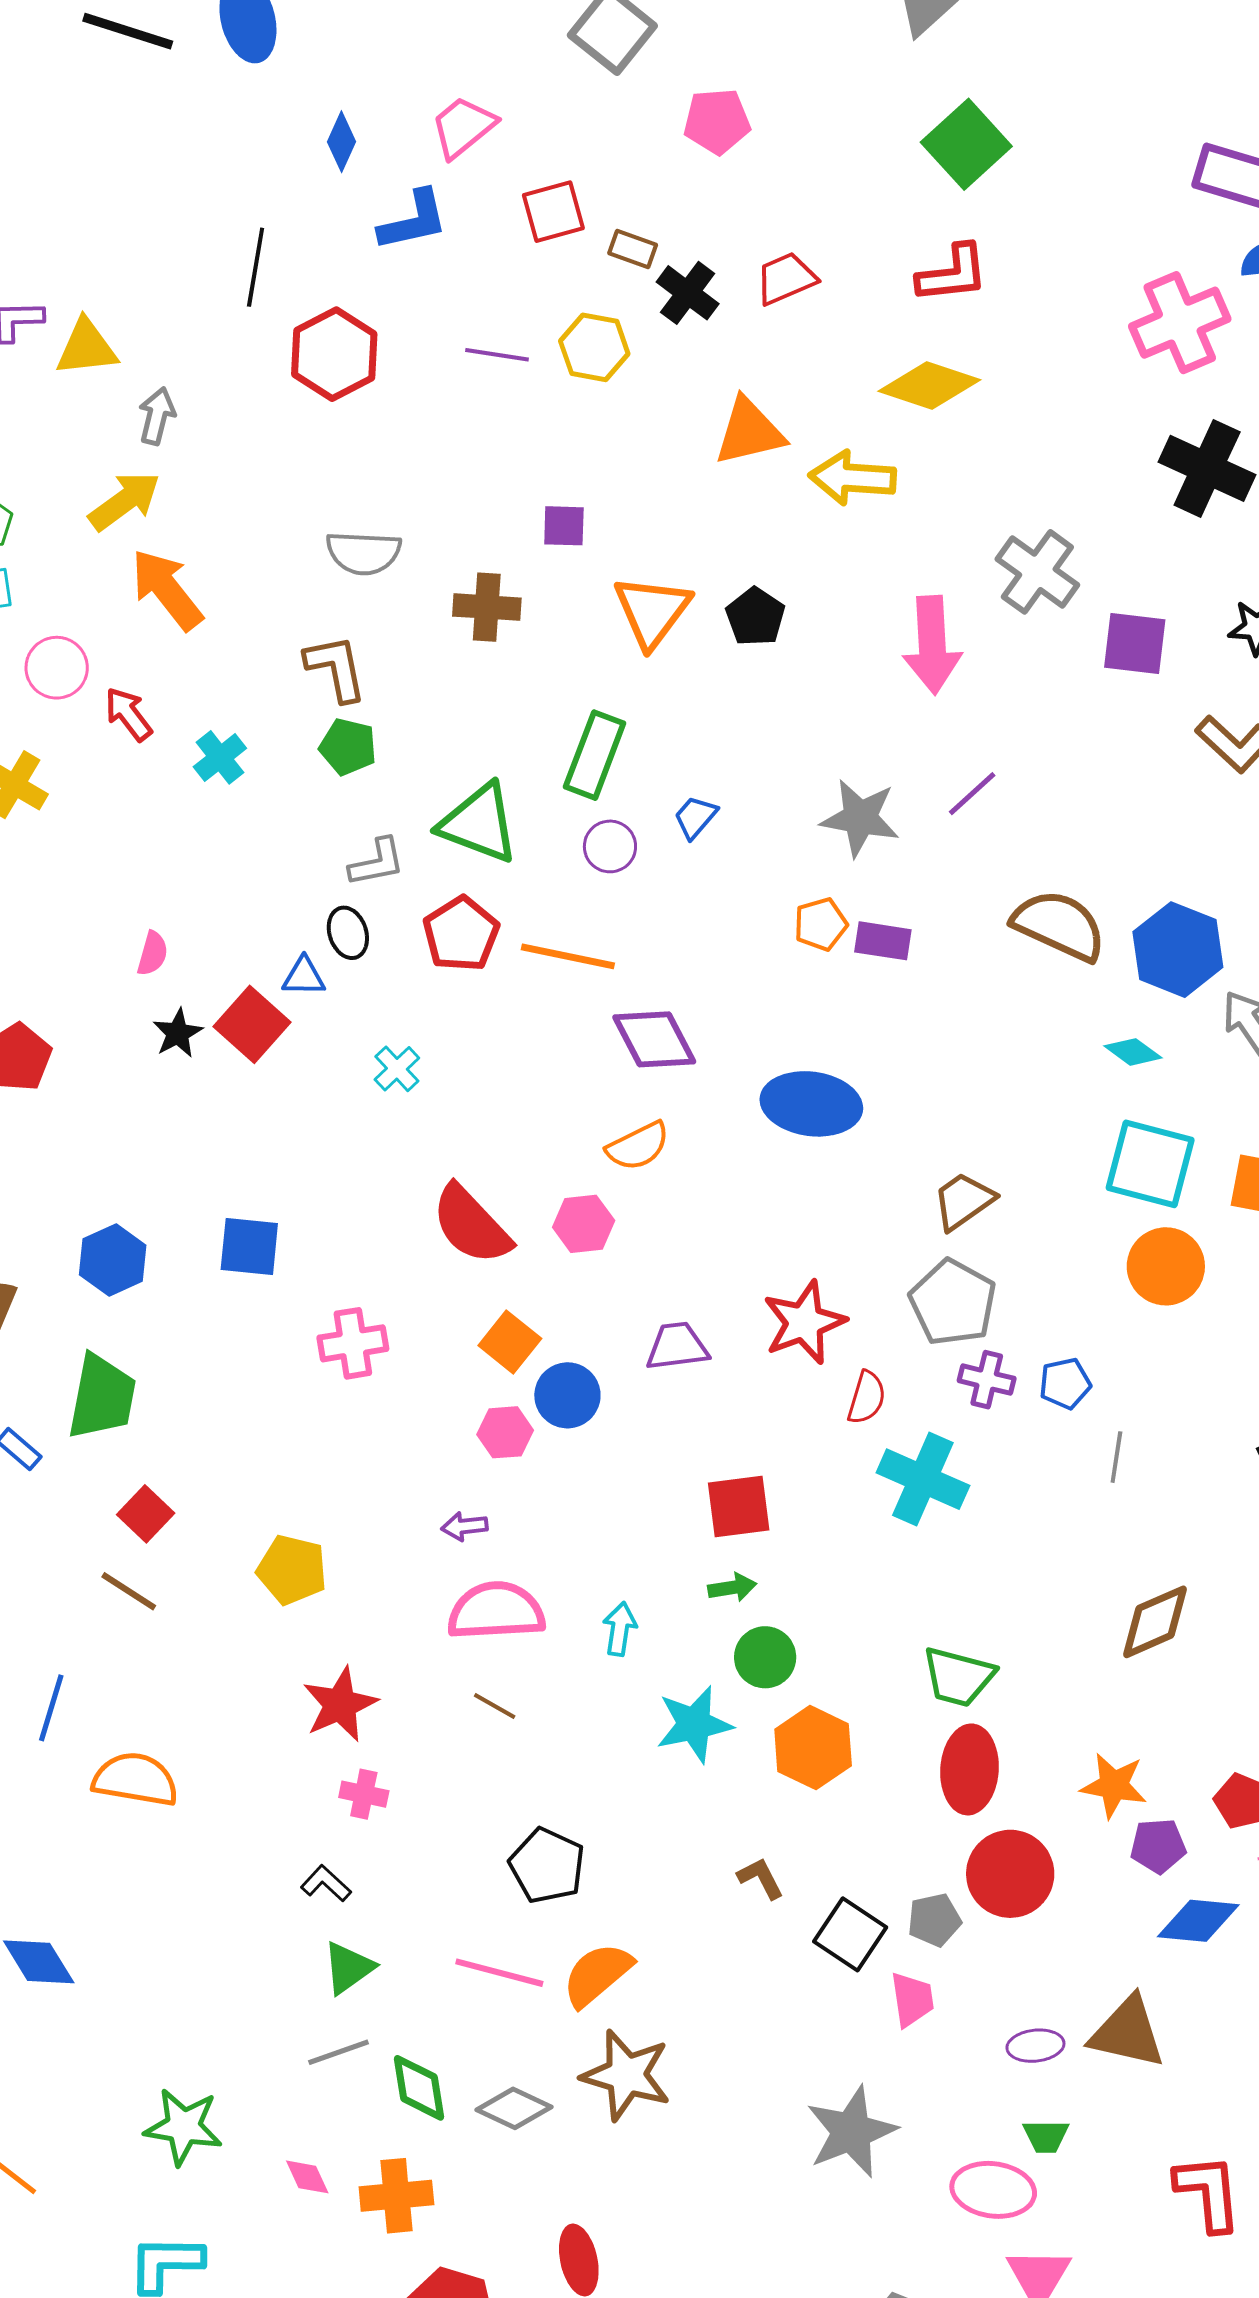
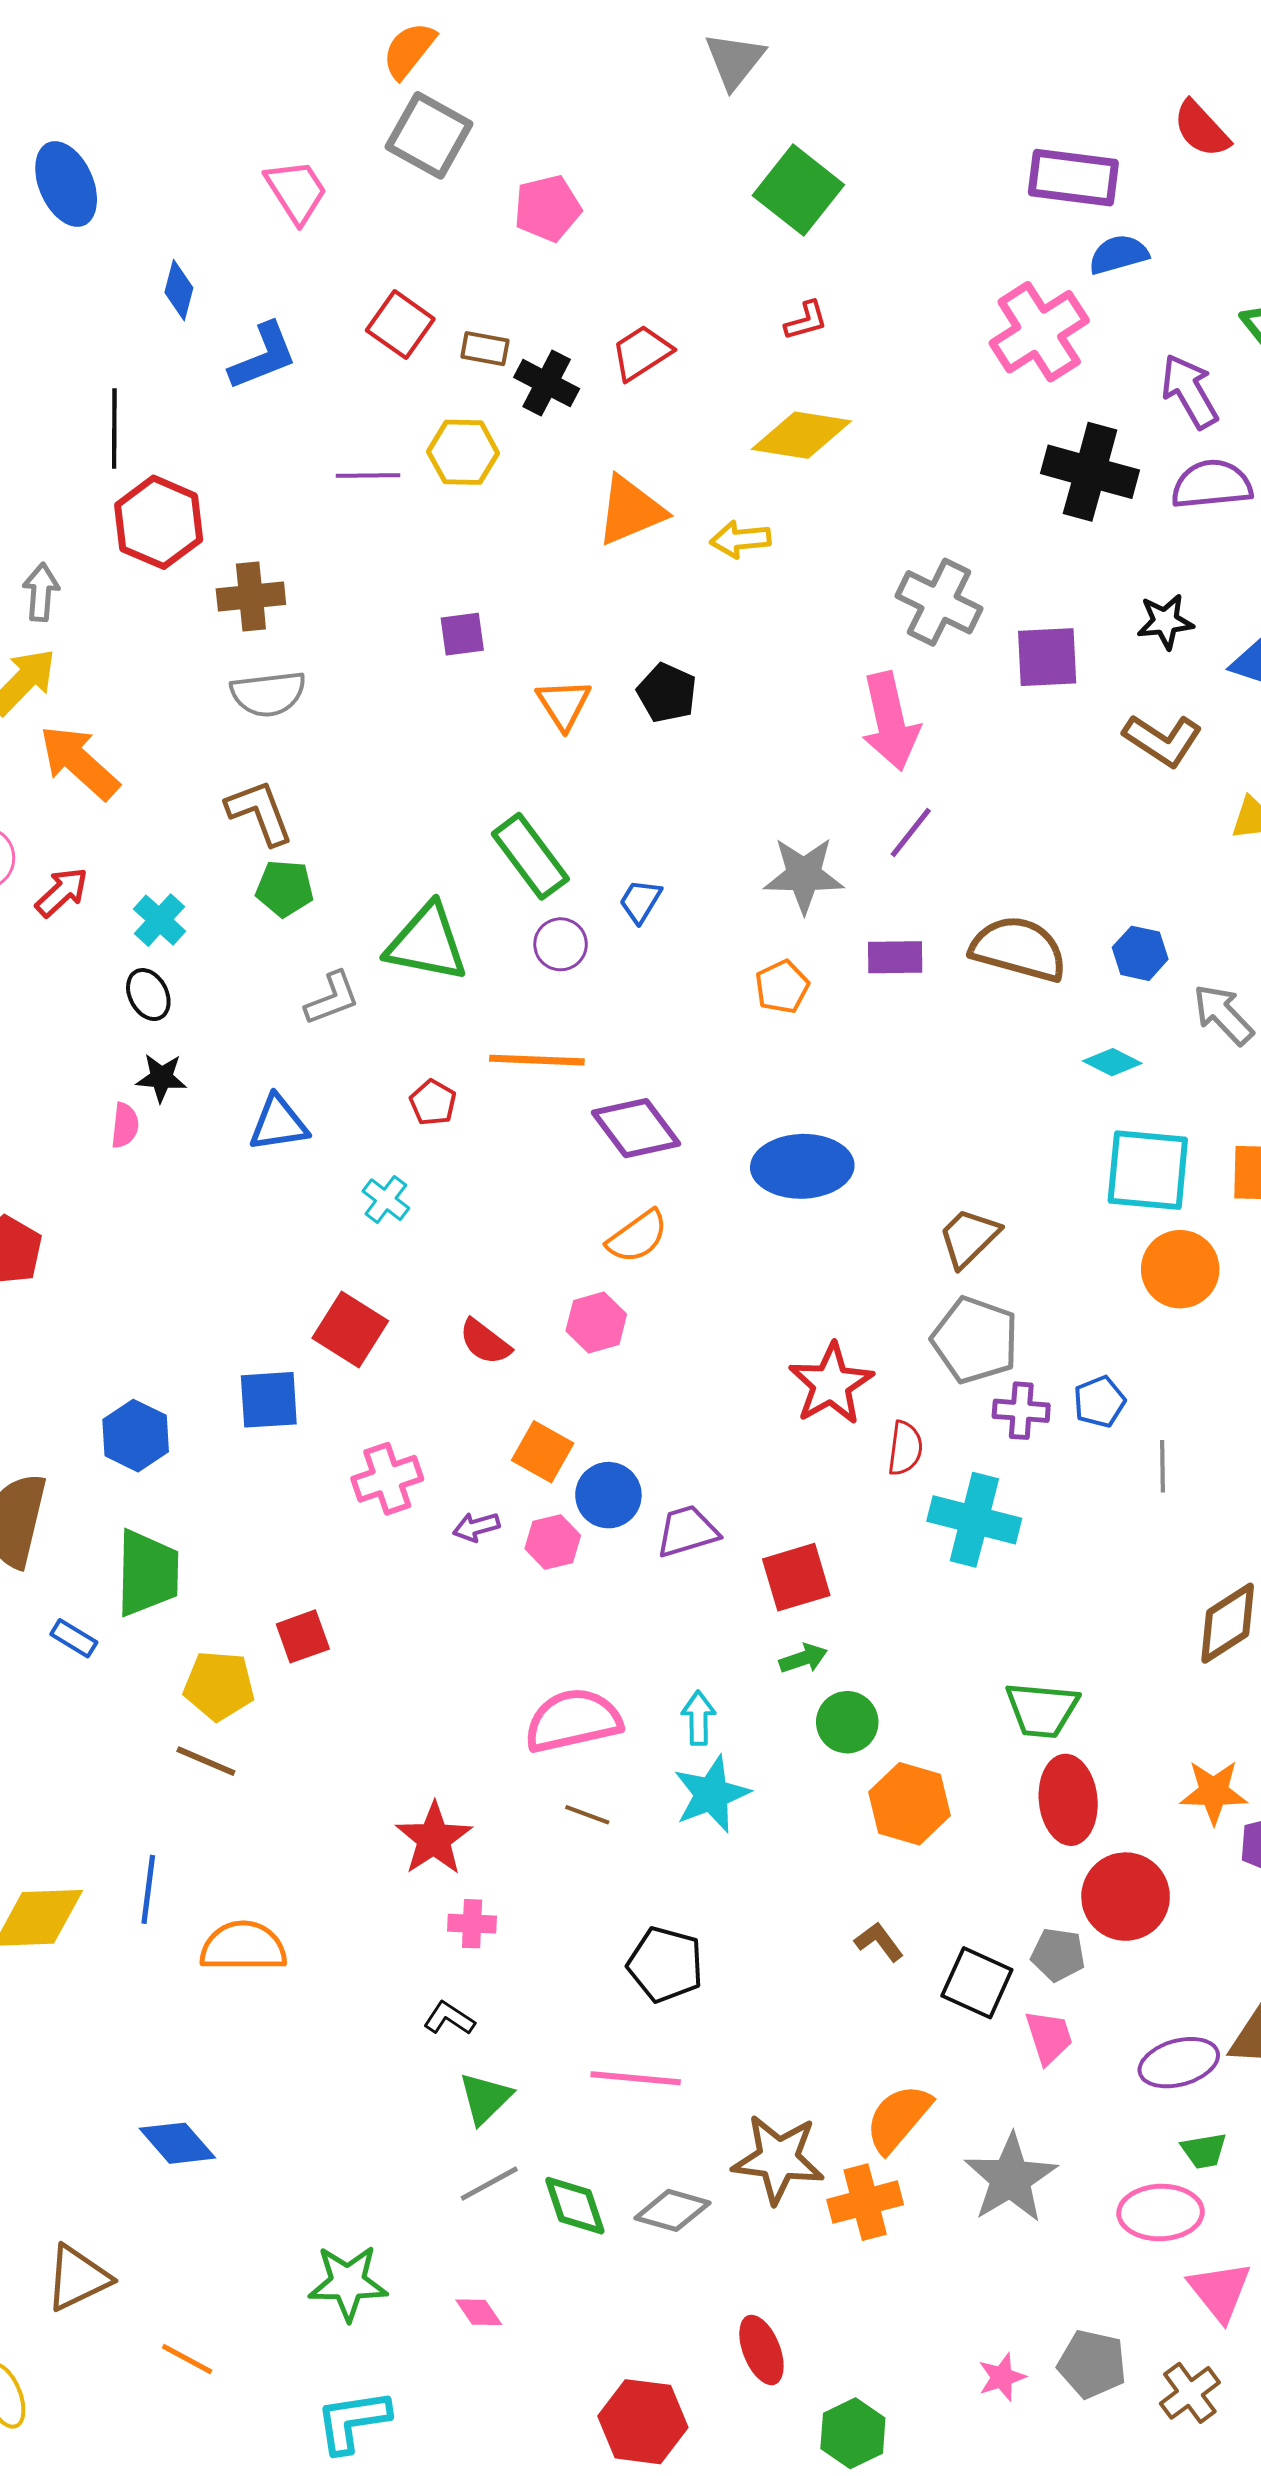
pink trapezoid: (463, 127) -> (296, 191), moved, turned 106
red square: (553, 212) -> (400, 325), turned -30
red L-shape: (953, 274) -> (806, 321), size x0.6
red hexagon: (334, 354) -> (159, 522), moved
yellow arrow: (853, 478) -> (740, 539), size x0.7
brown cross: (487, 607) -> (251, 597), moved
orange triangle: (652, 611) -> (564, 704), size x0.7
pink arrow: (932, 645) -> (890, 721), moved
red arrow: (128, 714) -> (62, 892), turned 94
green rectangle: (595, 755) -> (530, 856), turned -48
black ellipse: (348, 933) -> (148, 995), moved
red pentagon: (461, 934) -> (433, 1103), moved, size x0.6
purple rectangle: (883, 941) -> (895, 957), moved
blue hexagon: (1178, 950) -> (1140, 953), size x0.6
blue triangle: (304, 977) -> (278, 1124), size x1.4
red square: (252, 1024) -> (350, 1330), moved
black star: (178, 1033) -> (161, 1078), moved, turned -30
red semicircle: (471, 1225) -> (485, 1342), size x0.6
purple trapezoid: (677, 1346) -> (687, 1531), moved
red square: (146, 1514) -> (303, 1636), moved, turned 36
purple arrow: (464, 1526) -> (476, 1527), moved
yellow pentagon: (292, 1570) -> (219, 1686), moved
cyan star: (694, 1724) -> (712, 1794), moved
gray pentagon: (934, 1920) -> (1058, 1955), turned 30
orange semicircle: (597, 1975) -> (898, 2118), moved
purple ellipse: (1035, 2046) -> (1179, 2063), size x1.4
orange cross: (396, 2196) -> (865, 2202), moved

